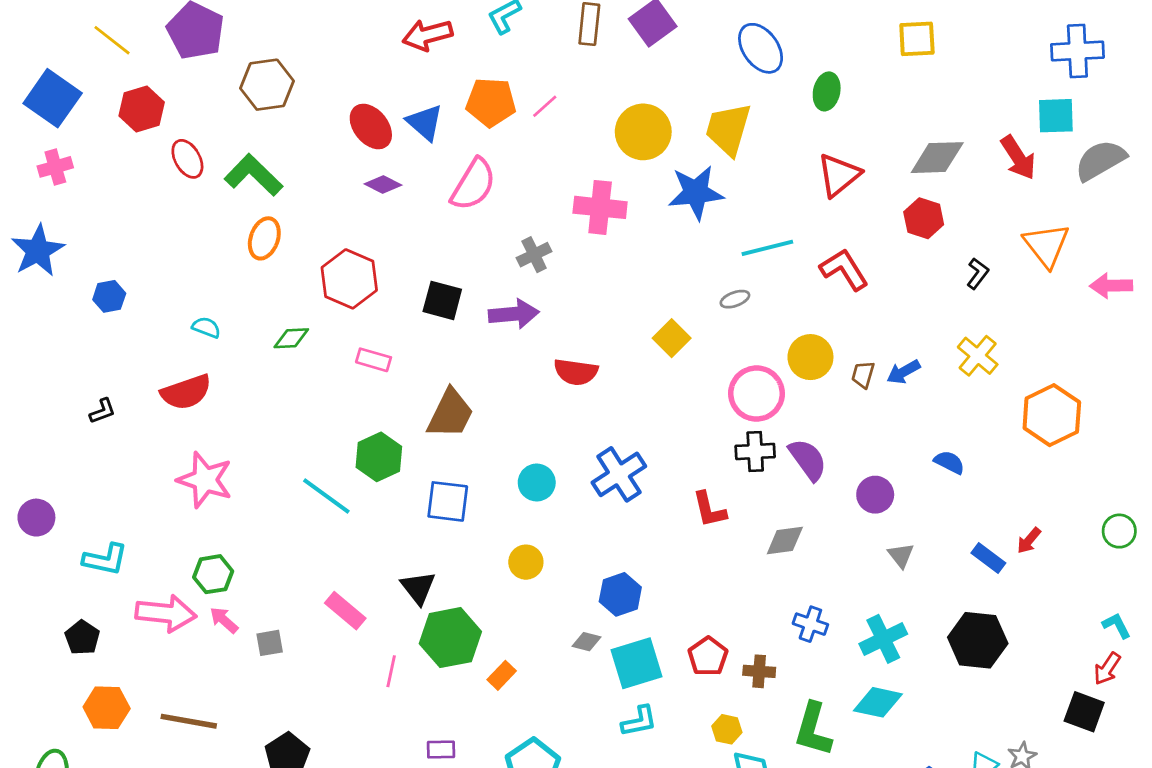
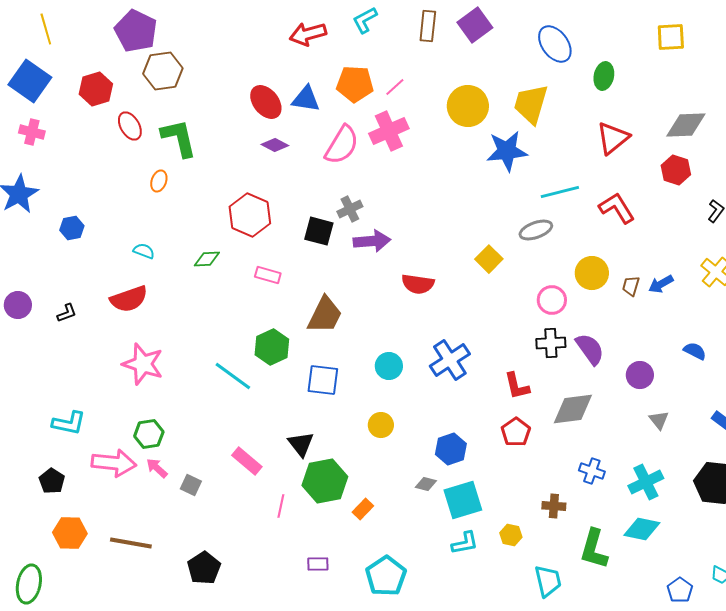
yellow line: (112, 40) -> (46, 29), moved, turned 36
brown hexagon: (267, 85) -> (163, 71), moved
blue triangle: (425, 122) -> (306, 99), turned -32
pink cross: (55, 167) -> (32, 132), turned 30
green L-shape: (254, 175) -> (179, 138), turned 33
pink cross: (600, 207) -> (389, 131), moved, turned -30
orange ellipse: (264, 238) -> (159, 181), moved, size x0.7
gray cross: (534, 255) -> (350, 209), moved
gray ellipse: (735, 299) -> (536, 230), size x1.5
pink circle: (757, 394) -> (552, 300), size x0.7
purple circle: (36, 518) -> (18, 305), moved
gray diamond: (785, 540) -> (573, 409), size x1.4
gray square: (270, 643) -> (191, 485), turned 35
red pentagon: (708, 656) -> (516, 432), moved
yellow hexagon: (727, 729) -> (511, 535), moved

